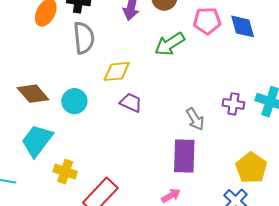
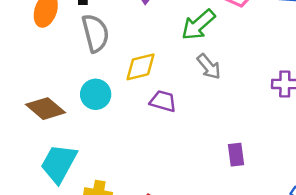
cyan circle: (74, 101) -> (96, 94), moved
gray arrow: (195, 119) -> (209, 67), moved
purple rectangle: (184, 156) -> (236, 155), size x0.6

